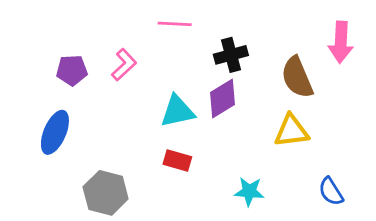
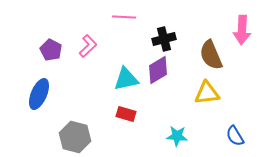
purple pentagon: (72, 70) -> (51, 50), turned 30

